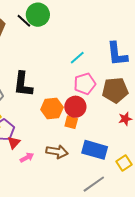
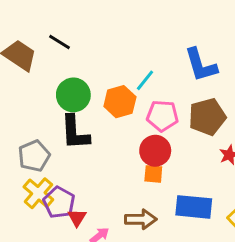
green circle: (38, 15) -> (73, 95), moved
pink pentagon: (85, 84) -> (162, 116), turned 30
orange hexagon: (52, 108) -> (120, 102), moved

